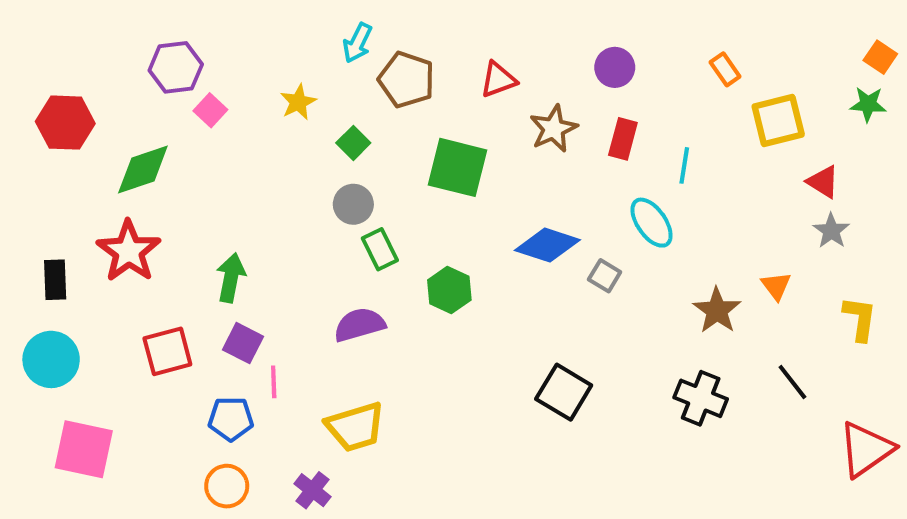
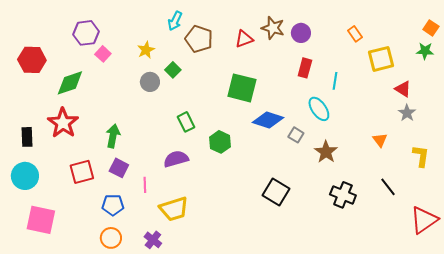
brown star: (553, 129) -> (273, 28), moved, turned -30
green square: (458, 167) -> (242, 88), moved
gray circle: (353, 204) -> (150, 82), moved
brown star: (717, 310) -> (326, 152), moved
pink line: (274, 382) -> (145, 185), moved

